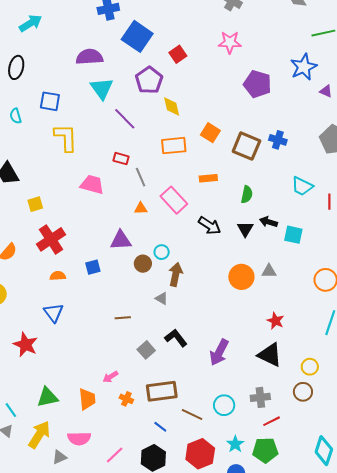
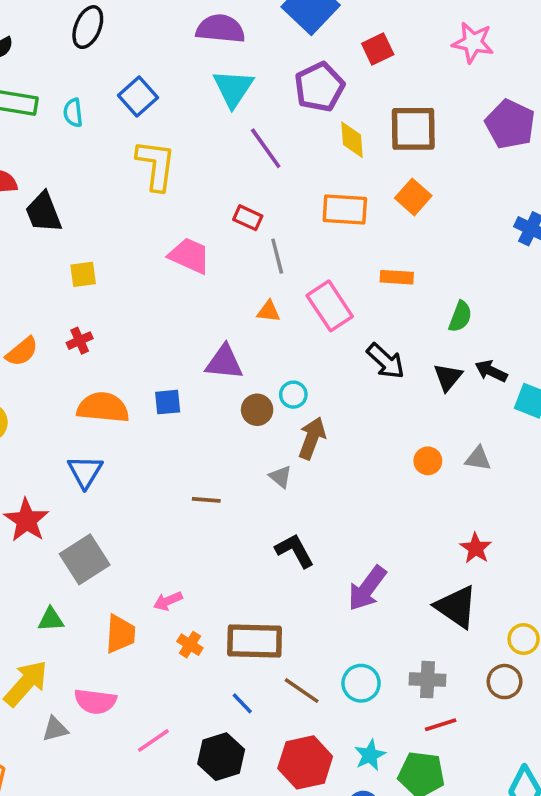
blue square: (50, 101) -> (138, 97), turned 30
brown square: (246, 146) -> (413, 129), moved, turned -32
red cross: (51, 239) -> (80, 341), moved, size x0.5
orange semicircle: (58, 276) -> (103, 408), size x1.8
orange circle: (241, 277) -> (428, 461), size x0.6
gray square: (146, 350) -> (85, 559), moved, size x1.5
green triangle: (48, 397) -> (51, 619), size x0.7

